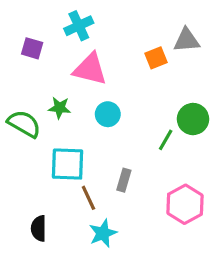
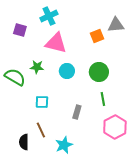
green circle: (193, 119) -> (99, 72), moved
green line: (166, 140) -> (103, 99), moved, turned -40
cyan square: (68, 164) -> (42, 102), size x0.6
brown line: (88, 198) -> (41, 130), moved

